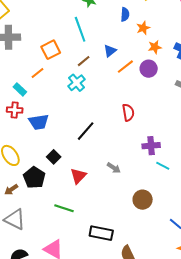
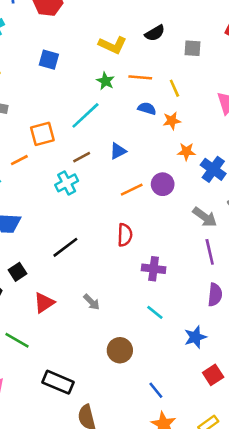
blue semicircle: (125, 14) -> (147, 108), turned -88
orange star: (143, 28) -> (172, 121), moved
cyan line: (80, 29) -> (85, 115), turned 55
orange star: (155, 47) -> (186, 152), moved
orange line: (125, 67) -> (132, 190), moved
purple cross: (151, 146) -> (154, 269), moved

